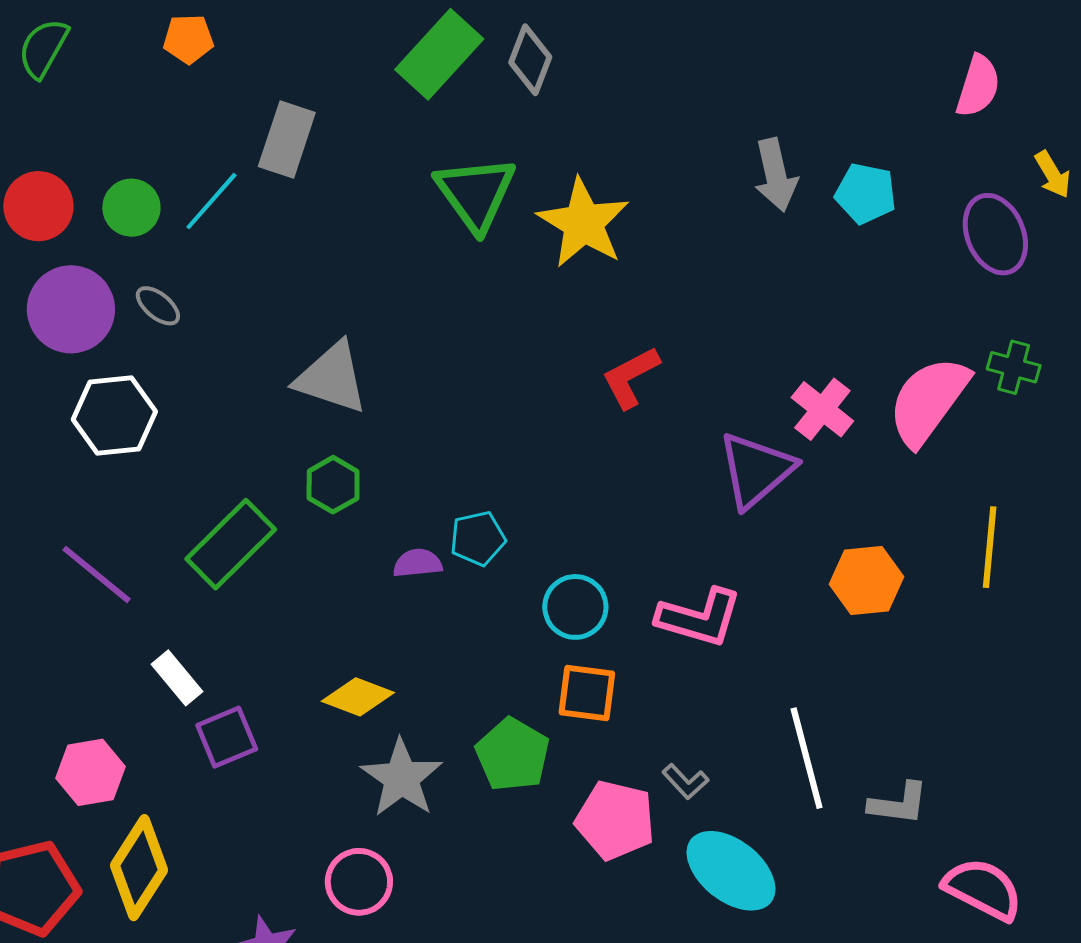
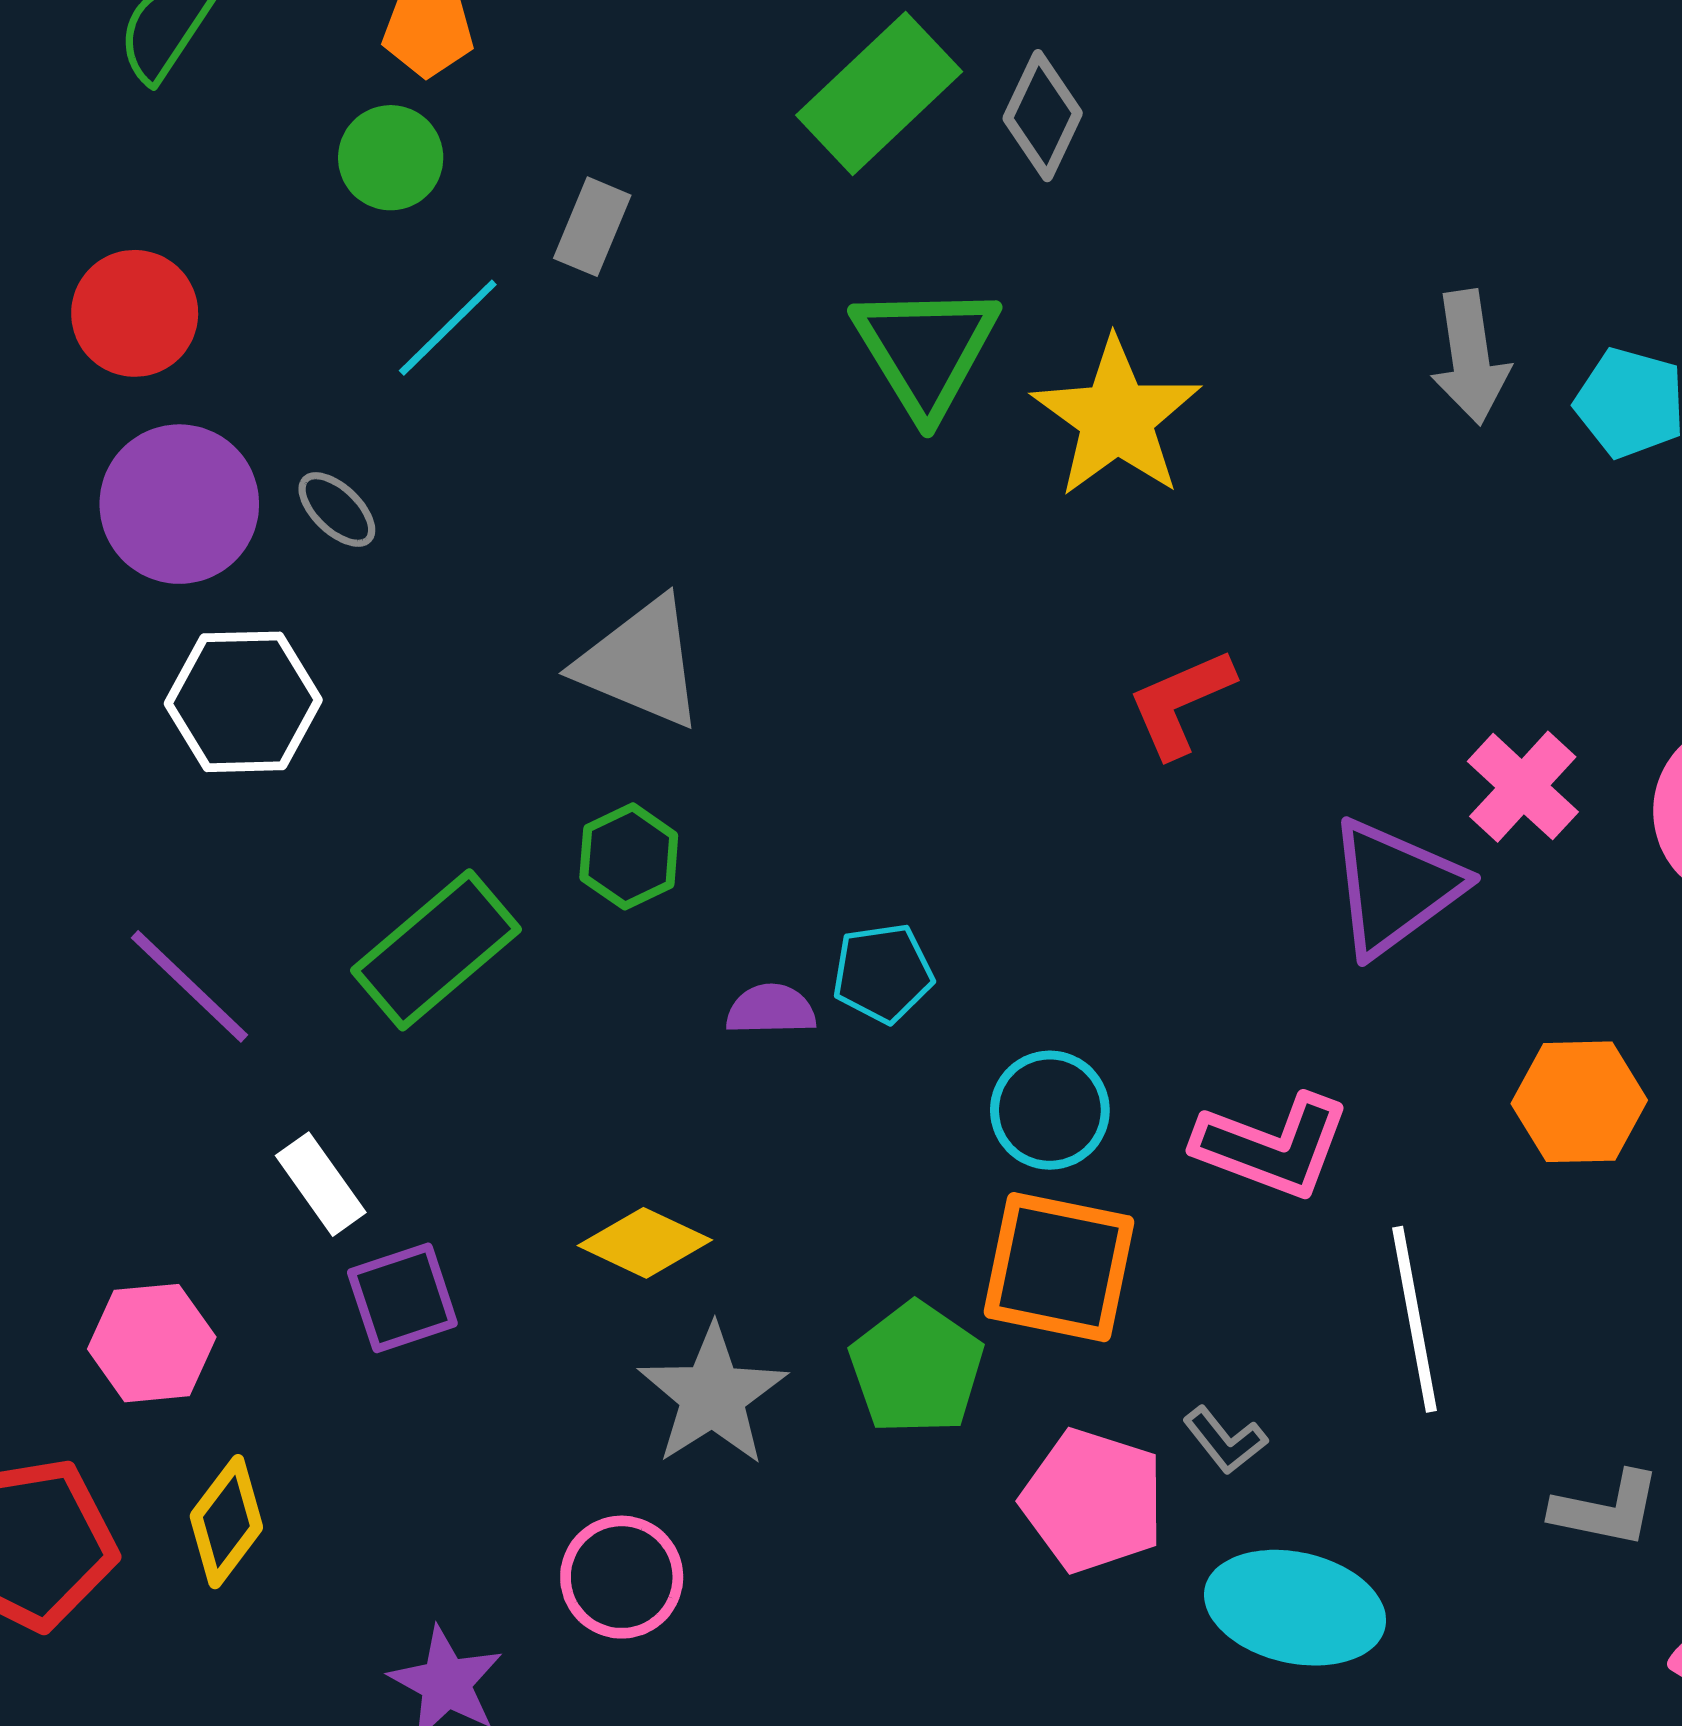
gray rectangle: (287, 139) -> (592, 227), size x0.7
green circle: (131, 208) -> (391, 158), moved
orange square: (587, 693) -> (1059, 1267), size x1.4
white line: (807, 758) -> (1415, 1319), moved
yellow diamond: (139, 868) -> (226, 1522), size x0.7
cyan ellipse: (731, 871) -> (1295, 1608), turned -30

